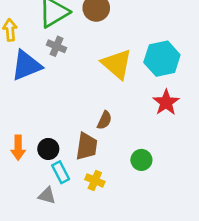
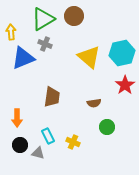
brown semicircle: (104, 120) -> (94, 103), moved, turned 56
brown trapezoid: (87, 146) -> (52, 97), moved
black circle: (48, 149) -> (20, 145), moved

